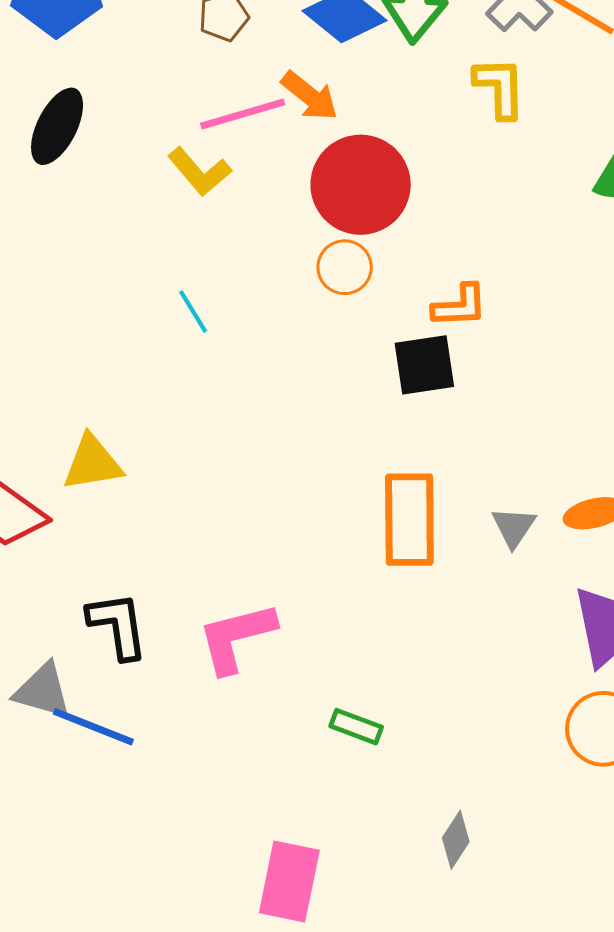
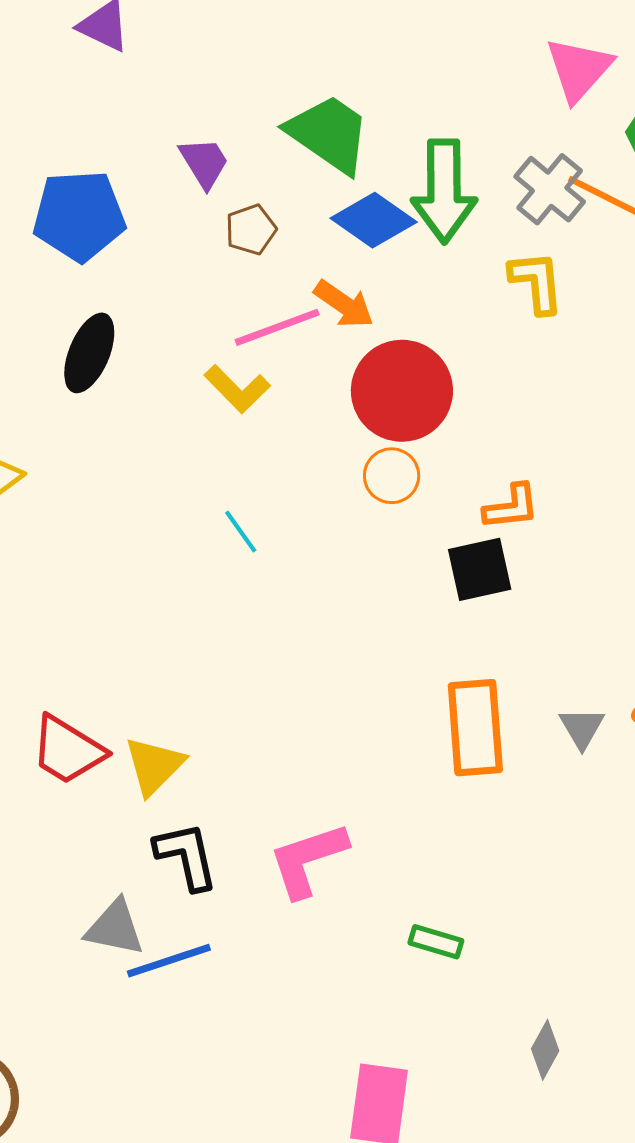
yellow triangle: (92, 463) -> (154, 766), moved, turned -32
blue line: (93, 727) -> (169, 961), turned -36

